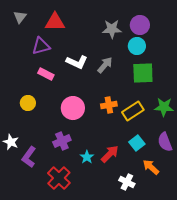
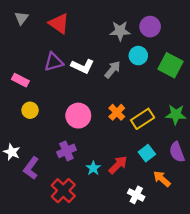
red triangle: (55, 22) -> (59, 23), turned 35
purple triangle: (41, 46) -> (54, 62), moved
cyan circle: (137, 46) -> (138, 56), moved
green square: (143, 73) -> (170, 65), moved, turned 30
pink rectangle: (46, 74) -> (20, 80), moved
orange cross: (109, 105) -> (117, 112), turned -35

